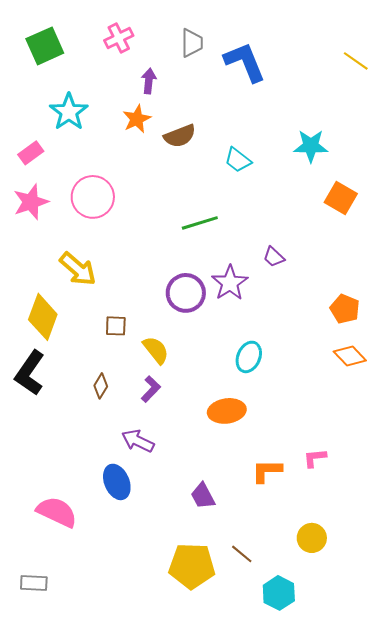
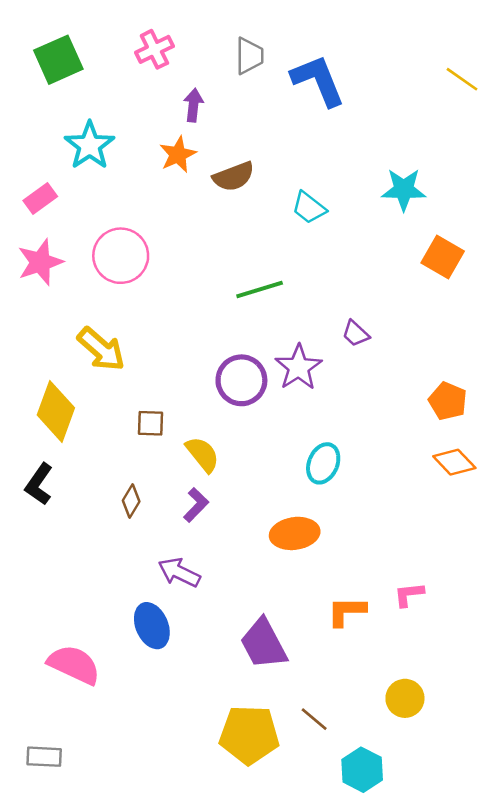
black L-shape: (30, 373) -> (39, 484), size x0.7
purple trapezoid: (203, 496) -> (263, 644), size x1.5

